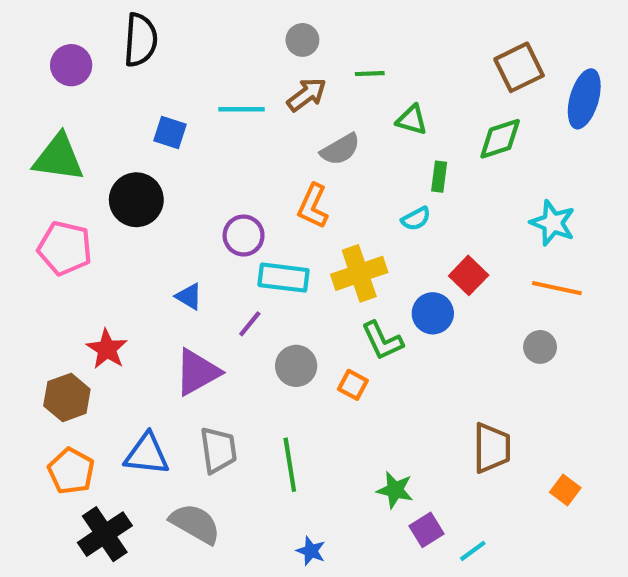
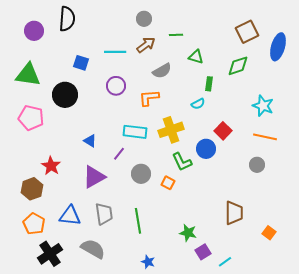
orange L-shape: (313, 206) -> (149, 98), turned 60
purple circle: (244, 236) -> (116, 86), moved

